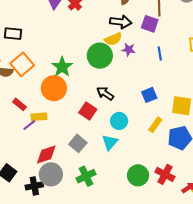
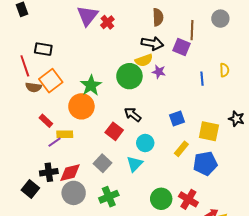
blue line: (160, 53) -> (202, 79), moved
black cross: (34, 186) -> (49, 172), moved

